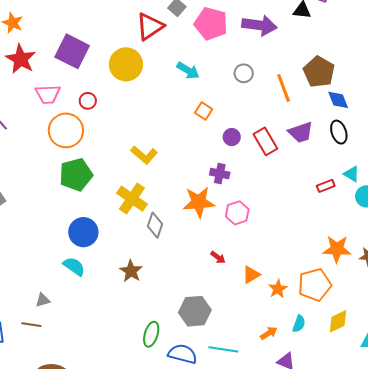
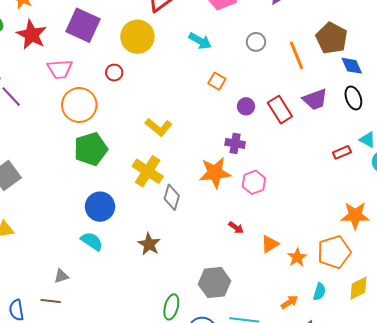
red circle: (88, 101) -> (114, 73), moved

